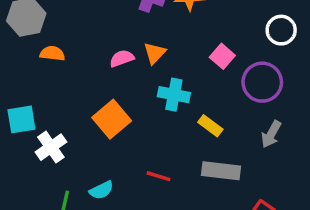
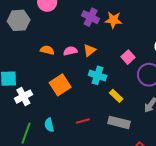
orange semicircle: (52, 53) -> (47, 50), moved
red line: (159, 176) -> (83, 121), turned -40
cyan semicircle: (101, 190) -> (49, 125), turned 96

